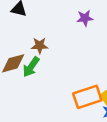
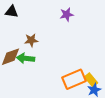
green arrow: (31, 67) -> (26, 58), turned 66

